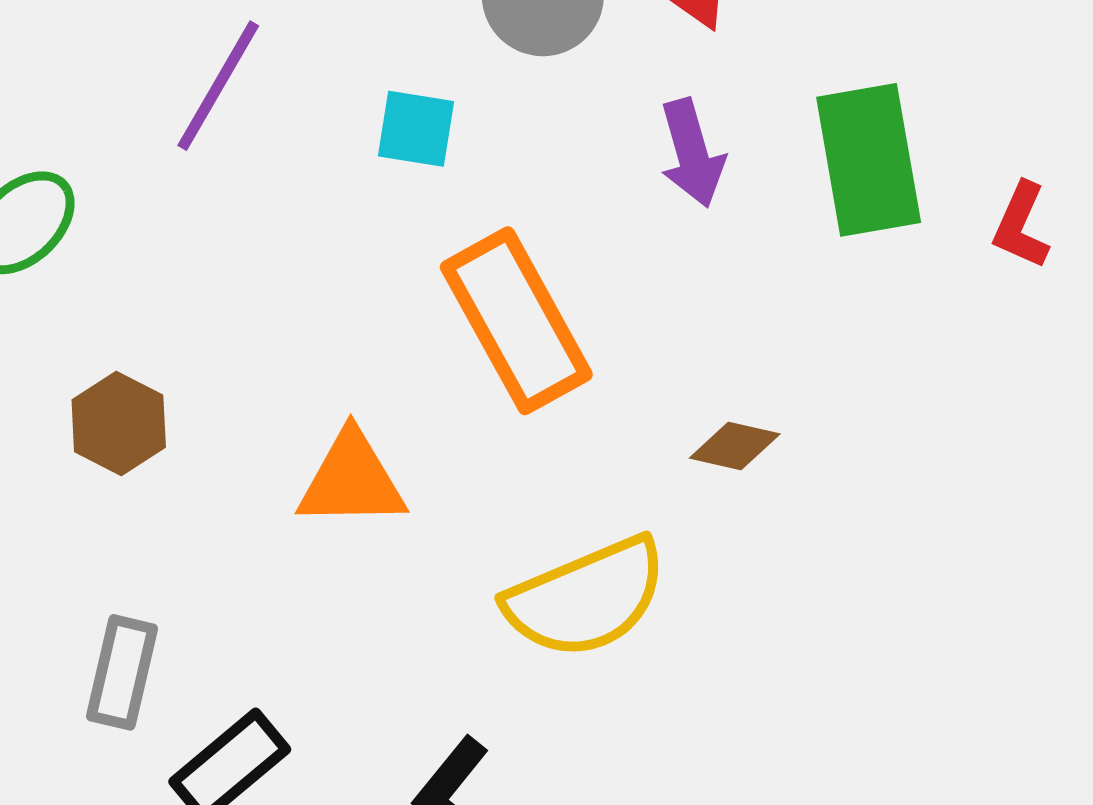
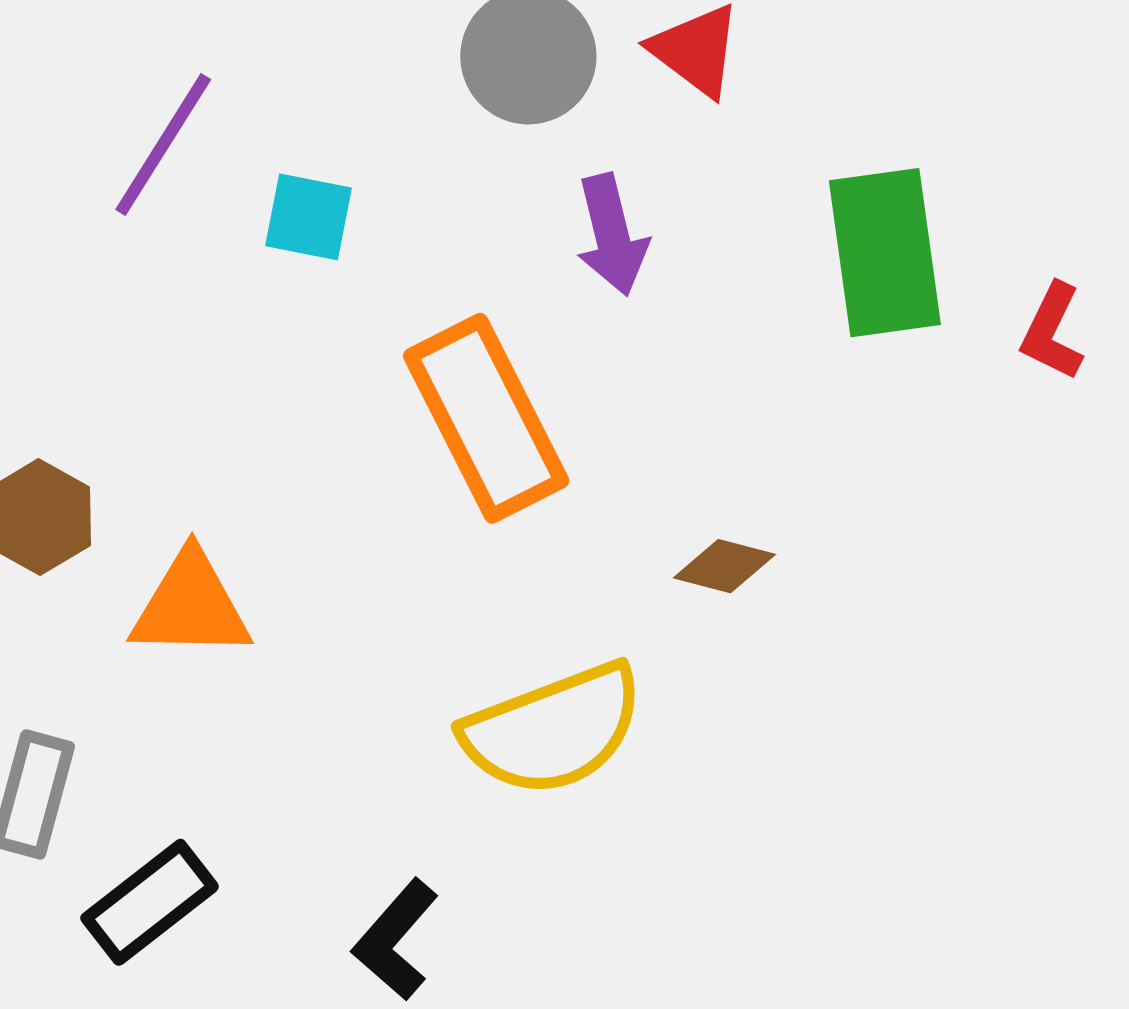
cyan square: (416, 129) -> (309, 217), moved
purple arrow: (692, 153) -> (612, 235), moved
orange triangle: (352, 480) -> (191, 606), moved

